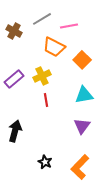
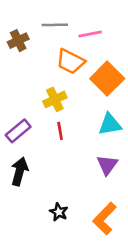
gray line: (42, 19) -> (55, 25), turned 30
brown cross: (14, 31) -> (18, 41), turned 35
orange square: (82, 60) -> (107, 79), size x1.4
purple rectangle: (14, 79) -> (18, 131), moved

